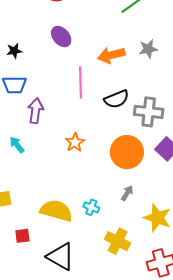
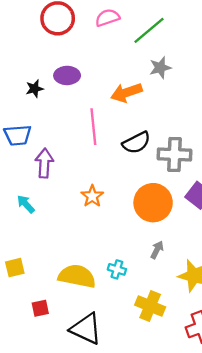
purple ellipse: (61, 37) -> (67, 75), turned -45
gray star: (148, 49) -> (160, 68), moved
black star: (14, 51) -> (35, 89), moved

